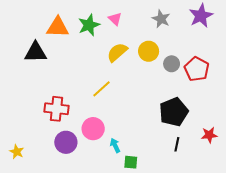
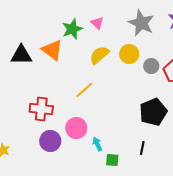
gray star: (161, 19) -> (141, 23), size x1.5
orange triangle: (58, 27) -> (52, 50), moved, turned 35
black line: (177, 144) -> (142, 148), moved

